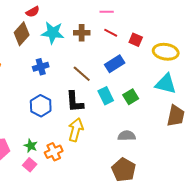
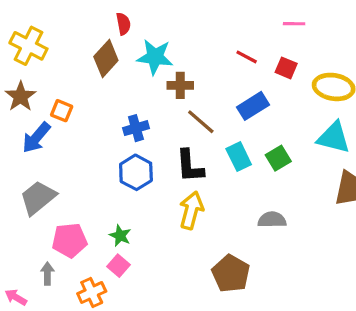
red semicircle: (33, 12) -> (123, 24), turned -72
pink line: (107, 12) -> (294, 24), moved
brown cross: (82, 33) -> (180, 85), moved
blue cross: (41, 67) -> (136, 128), moved
orange cross: (54, 152) -> (92, 293), moved
brown pentagon: (124, 170) -> (231, 274), moved

